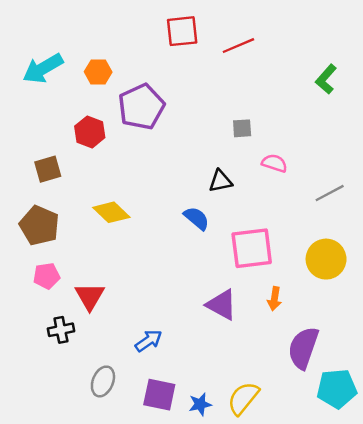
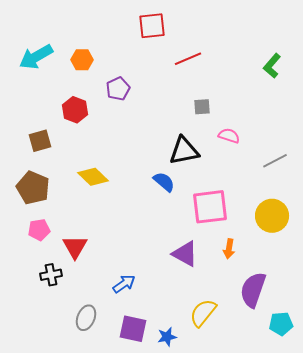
red line: (238, 46) -> (188, 59), moved
purple pentagon: (141, 107) -> (118, 89), size x0.6
black triangle: (220, 181) -> (184, 151), size x1.5
cyan pentagon: (337, 389) -> (281, 324), size x0.7
yellow semicircle: (243, 398) -> (203, 313), moved

